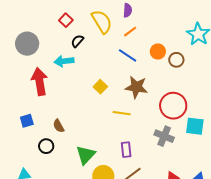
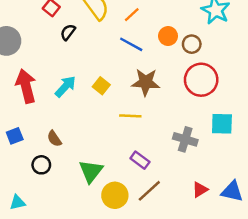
cyan arrow: (64, 61) -> (65, 87), moved, turned 144
red circle: (173, 106) -> (201, 80), moved
purple rectangle: (126, 150) -> (140, 160), turned -42

